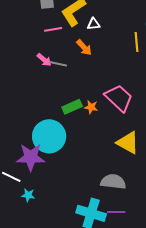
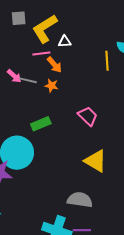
pink line: (53, 29) -> (41, 53), moved
pink trapezoid: (119, 98) -> (88, 116), size x0.7
orange star: (91, 107) -> (51, 86), moved

